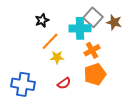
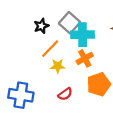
gray square: (93, 17) -> (70, 23), moved
orange cross: (92, 50) -> (85, 58), moved

